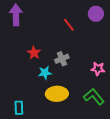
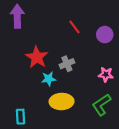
purple circle: (96, 14) -> (105, 35), moved
red star: (34, 53) -> (37, 57), size x1.5
green L-shape: (94, 97) -> (101, 105), turned -85

